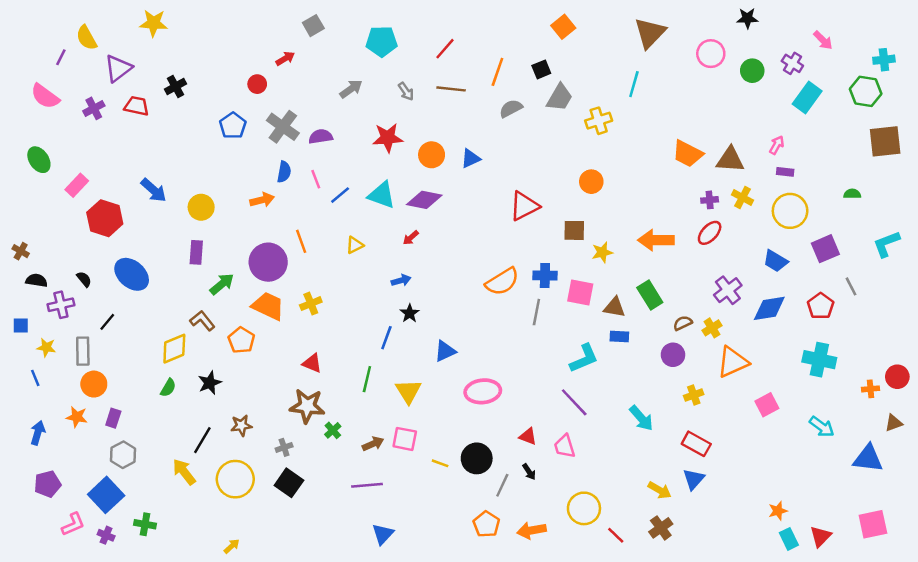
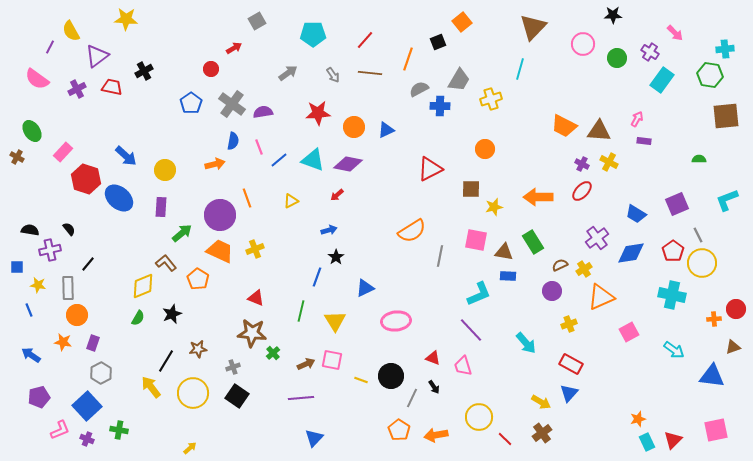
black square: (541, 69) -> (438, 42), moved
purple cross: (710, 200) -> (582, 164), turned 32
yellow circle: (790, 211) -> (702, 263), moved
brown cross: (21, 251) -> (17, 157), moved
blue ellipse: (132, 274) -> (119, 198), moved
blue cross: (545, 276) -> (440, 106), moved
blue arrow: (38, 433) -> (31, 355), turned -72

